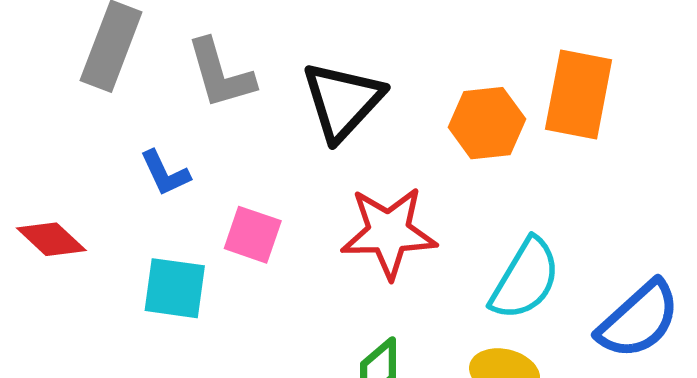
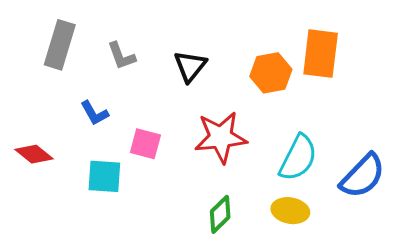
gray L-shape: (220, 74) -> (121, 56), size x0.7
black triangle: (343, 101) -> (190, 66), size x0.7

